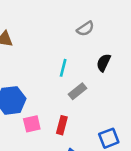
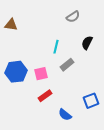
pink square: (32, 124) -> (41, 74), moved
red rectangle: (62, 125) -> (45, 96), moved, turned 40

